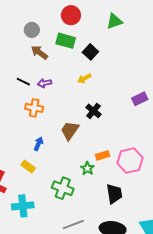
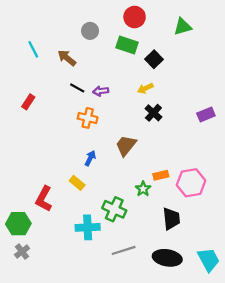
brown arrow: (39, 52) -> (67, 58), moved
black cross: (93, 111) -> (153, 113), moved
cyan cross: (23, 206) -> (88, 227), moved

